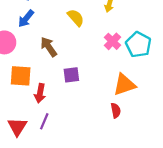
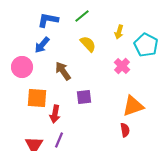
cyan pentagon: (138, 45) -> (146, 45), moved

